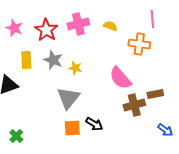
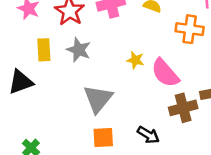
yellow star: (75, 68) -> (135, 60), moved
black arrow: (94, 124) -> (148, 135), moved

